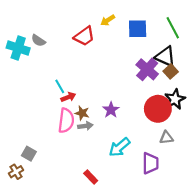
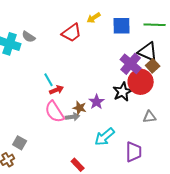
green line: (173, 28) -> (155, 25), turned -60
black star: (175, 99) -> (123, 92), moved
red circle: (158, 109) -> (141, 82), moved
brown star: (82, 113) -> (80, 108), moved
pink semicircle: (66, 121) -> (55, 112), turned 140
gray triangle: (166, 138) -> (150, 117), moved

